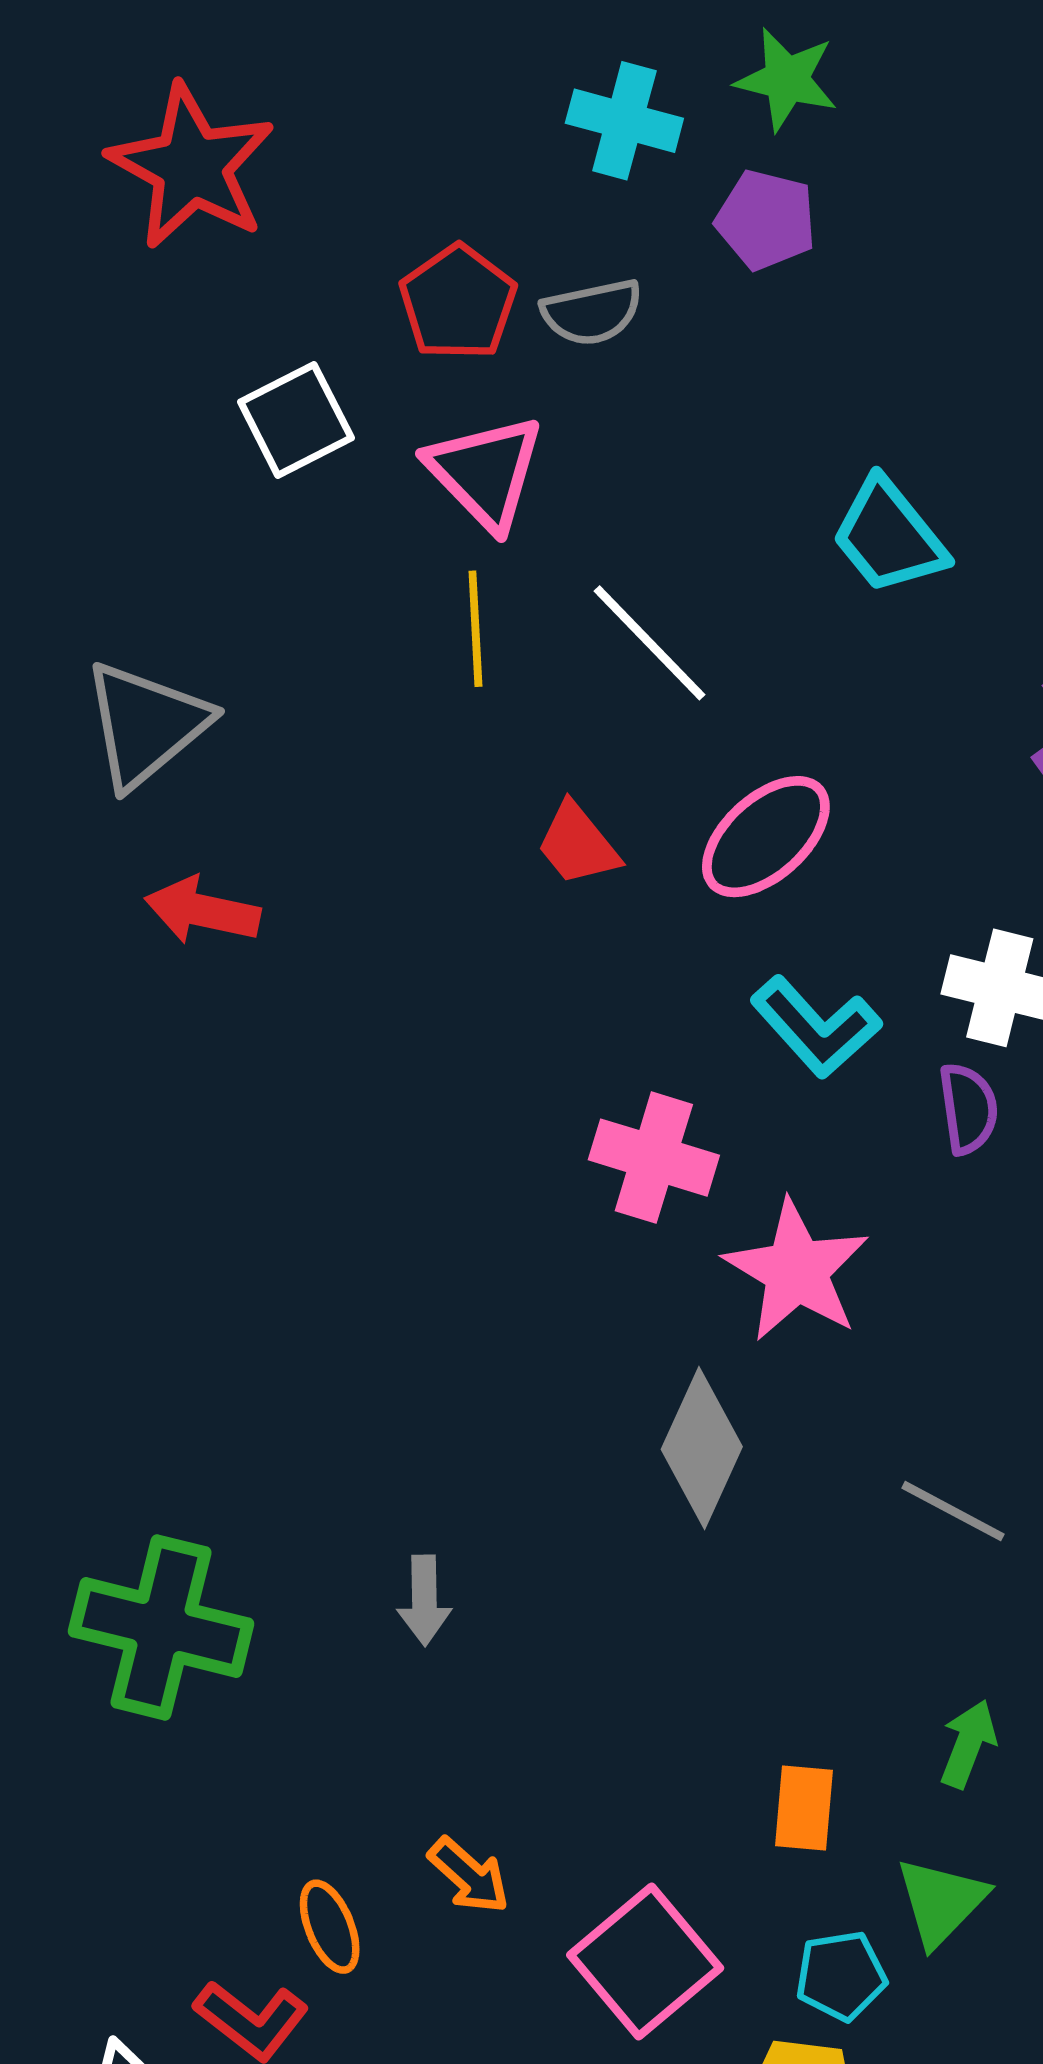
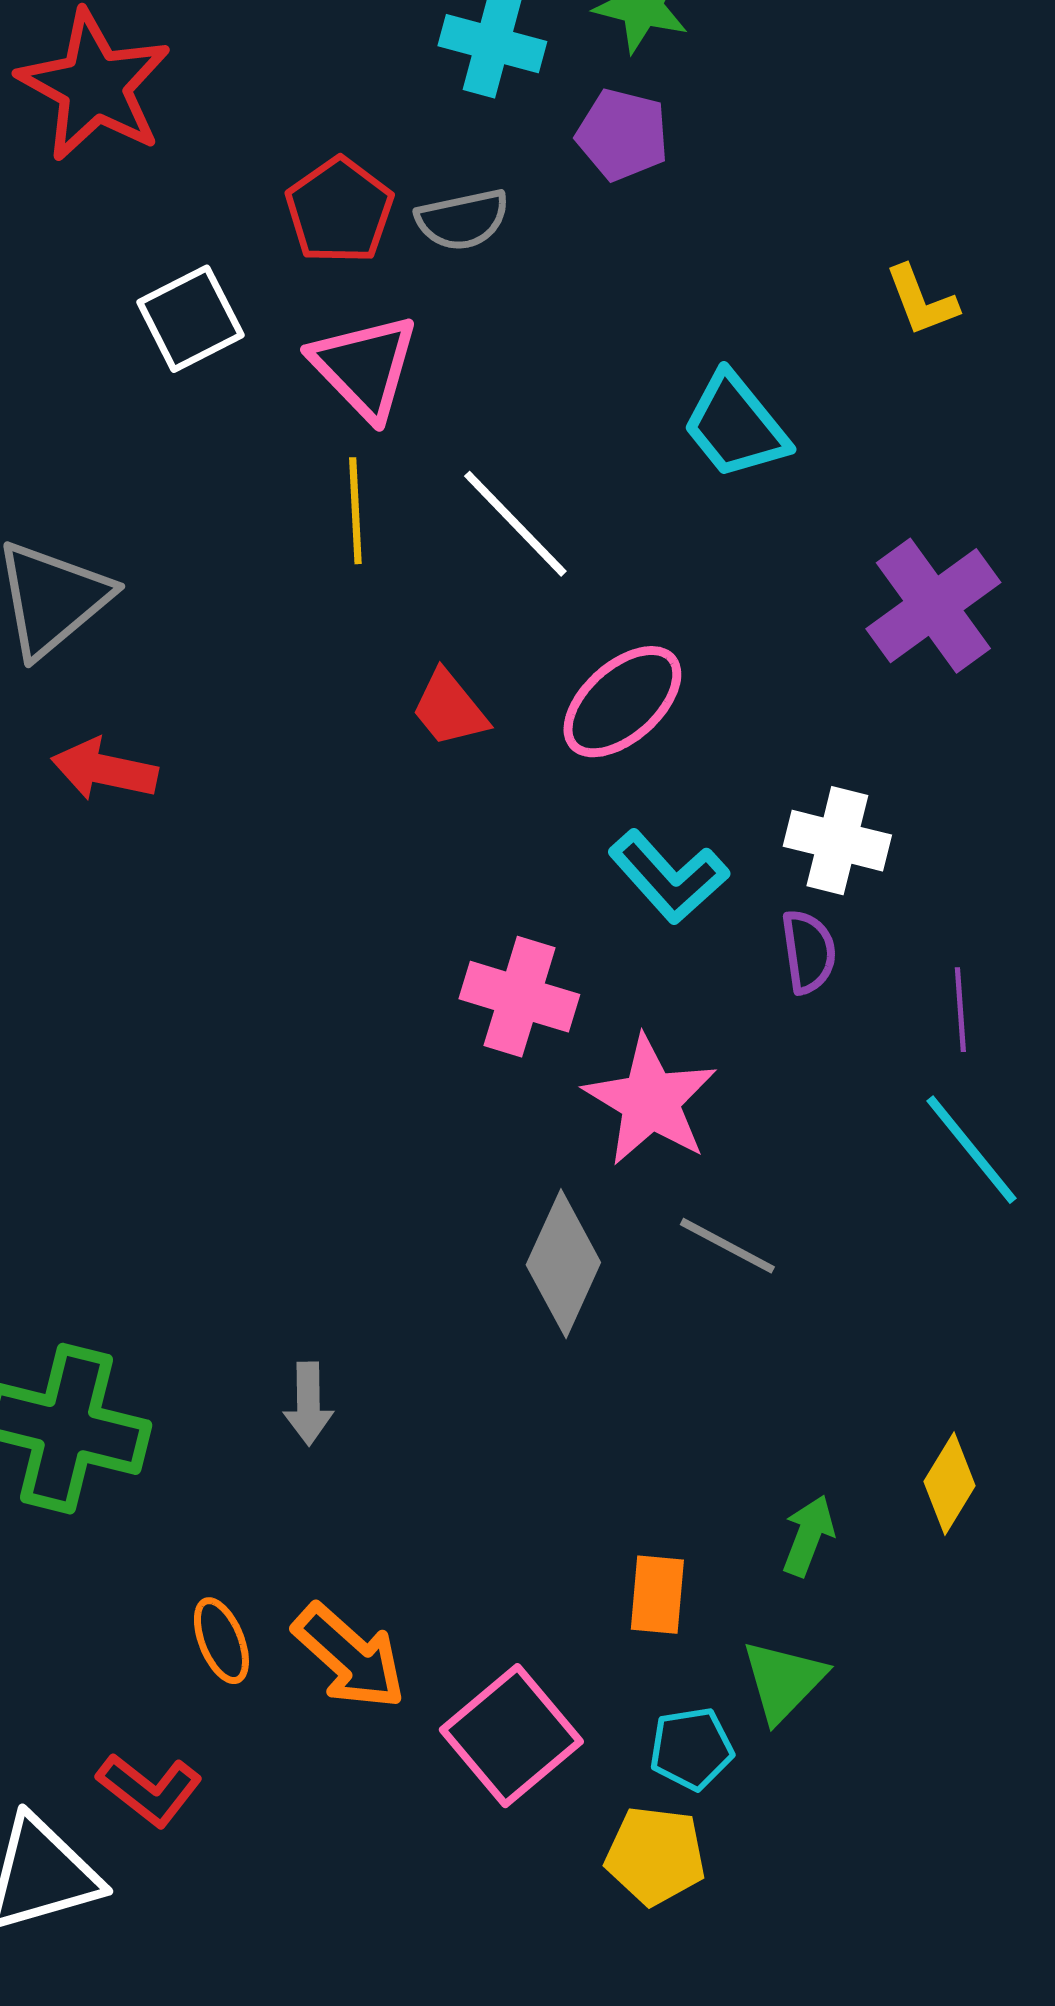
gray line: (953, 1511) -> (727, 1246), moved
orange arrow: (469, 1876) -> (349, 1657), size x1.5
orange ellipse: (330, 1927) -> (221, 1641), moved

